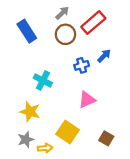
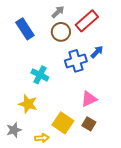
blue cross: (82, 65) -> (76, 61), size x1.5
pink triangle: (87, 100) -> (89, 99), moved
brown square: (106, 138) -> (89, 124), moved
gray star: (26, 139) -> (14, 130), moved

